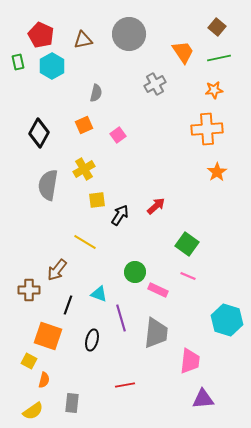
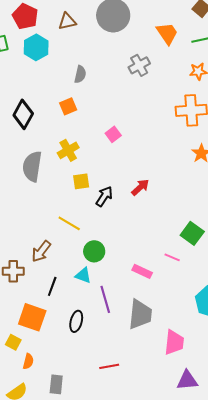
pink square: (118, 135) -> (113, 134), moved
green square: (187, 244) -> (192, 233), moved
green circle: (135, 272) -> (94, 251), moved

